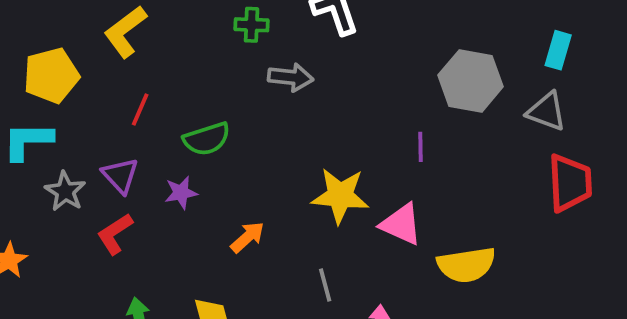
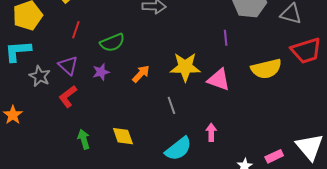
red trapezoid: (570, 183) -> (306, 51), turned 80
orange arrow: (248, 237) -> (141, 74), moved
yellow semicircle: (466, 265) -> (266, 69), moved
gray line: (325, 285) -> (171, 105), moved

